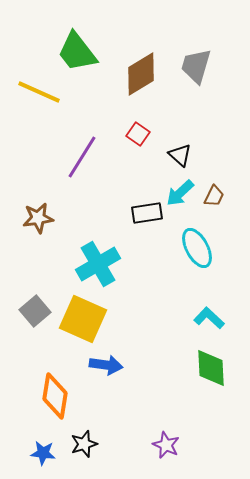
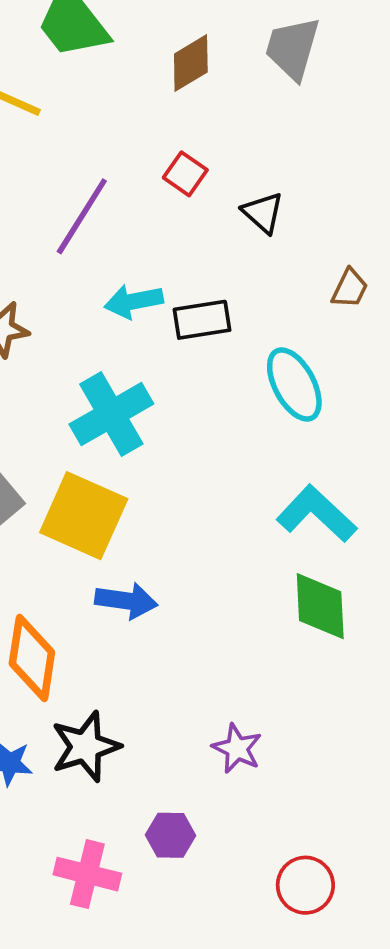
brown diamond: (141, 74) -> (191, 63), size x0.7
cyan arrow: (180, 193) -> (134, 301), moved, turned 32
brown trapezoid: (214, 196) -> (350, 288), moved
cyan L-shape: (209, 318) -> (316, 514), size x1.4
black star: (84, 444) -> (86, 747), size x1.4

